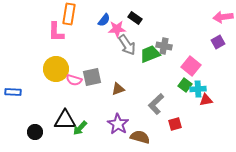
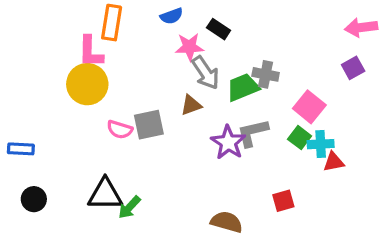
blue semicircle: (104, 20) -> (172, 16), moved, turned 32
yellow circle: (56, 69) -> (87, 84), moved
brown triangle: (118, 89) -> (191, 105), moved
gray L-shape: (156, 104) -> (253, 133), moved, turned 30
purple star: (118, 124) -> (228, 142), moved
black circle: (35, 132) -> (34, 199), moved

